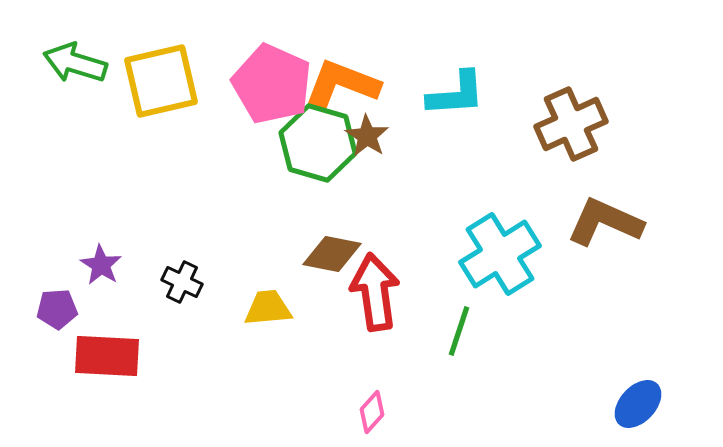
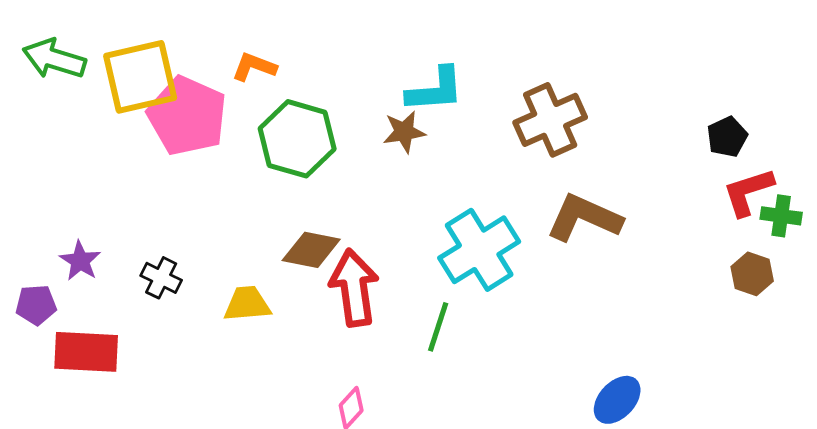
pink pentagon: (272, 84) -> (187, 116), moved
orange L-shape: (342, 84) -> (254, 67), moved, size x0.6
brown star: (367, 136) -> (404, 132), moved, turned 30

